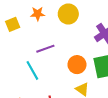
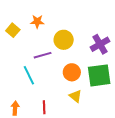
yellow circle: (68, 14) -> (64, 40), moved
yellow square: (13, 24) -> (13, 30), turned -32

